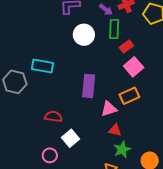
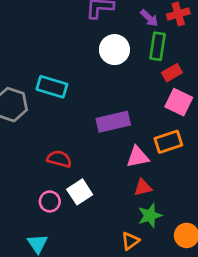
pink square: (134, 67) -> (179, 102), turned -30
purple rectangle: (89, 86) -> (113, 122), turned 65
red triangle: (115, 130) -> (143, 187), turned -32
pink circle: (50, 155) -> (50, 201), moved

